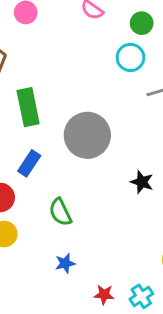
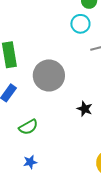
green semicircle: (60, 212) -> (28, 127), turned -96

